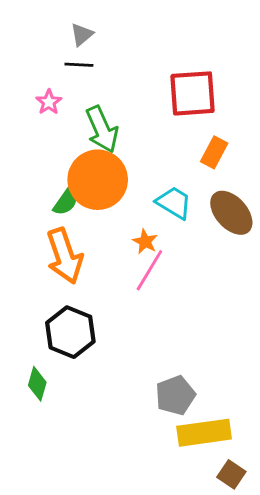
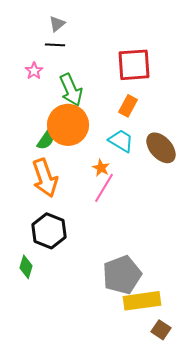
orange rectangle: (214, 152) -> (128, 106), moved
gray pentagon: (175, 395) -> (122, 275), size x1.4

